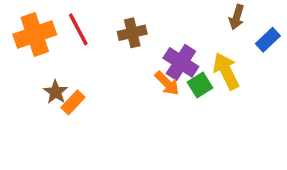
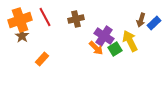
brown arrow: (237, 17) -> (141, 20), moved
brown star: (56, 92) -> (22, 36), moved

